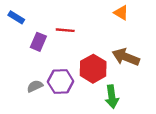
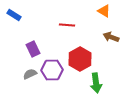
red line: (65, 30) -> (67, 25), moved
purple rectangle: (38, 42) -> (33, 49), moved, turned -49
brown arrow: (126, 57) -> (111, 37), moved, size x0.7

